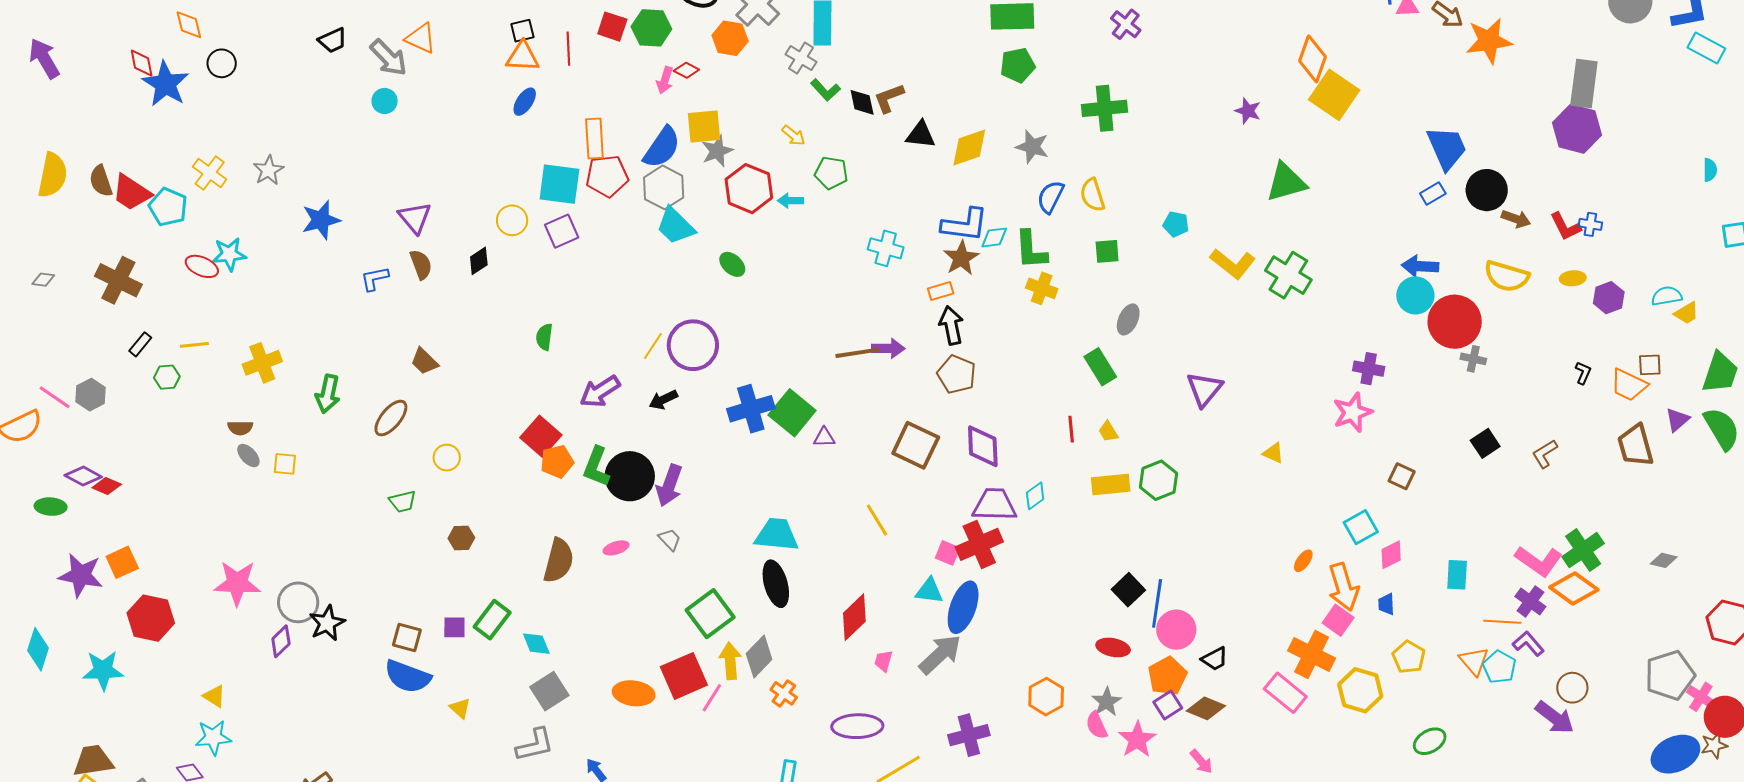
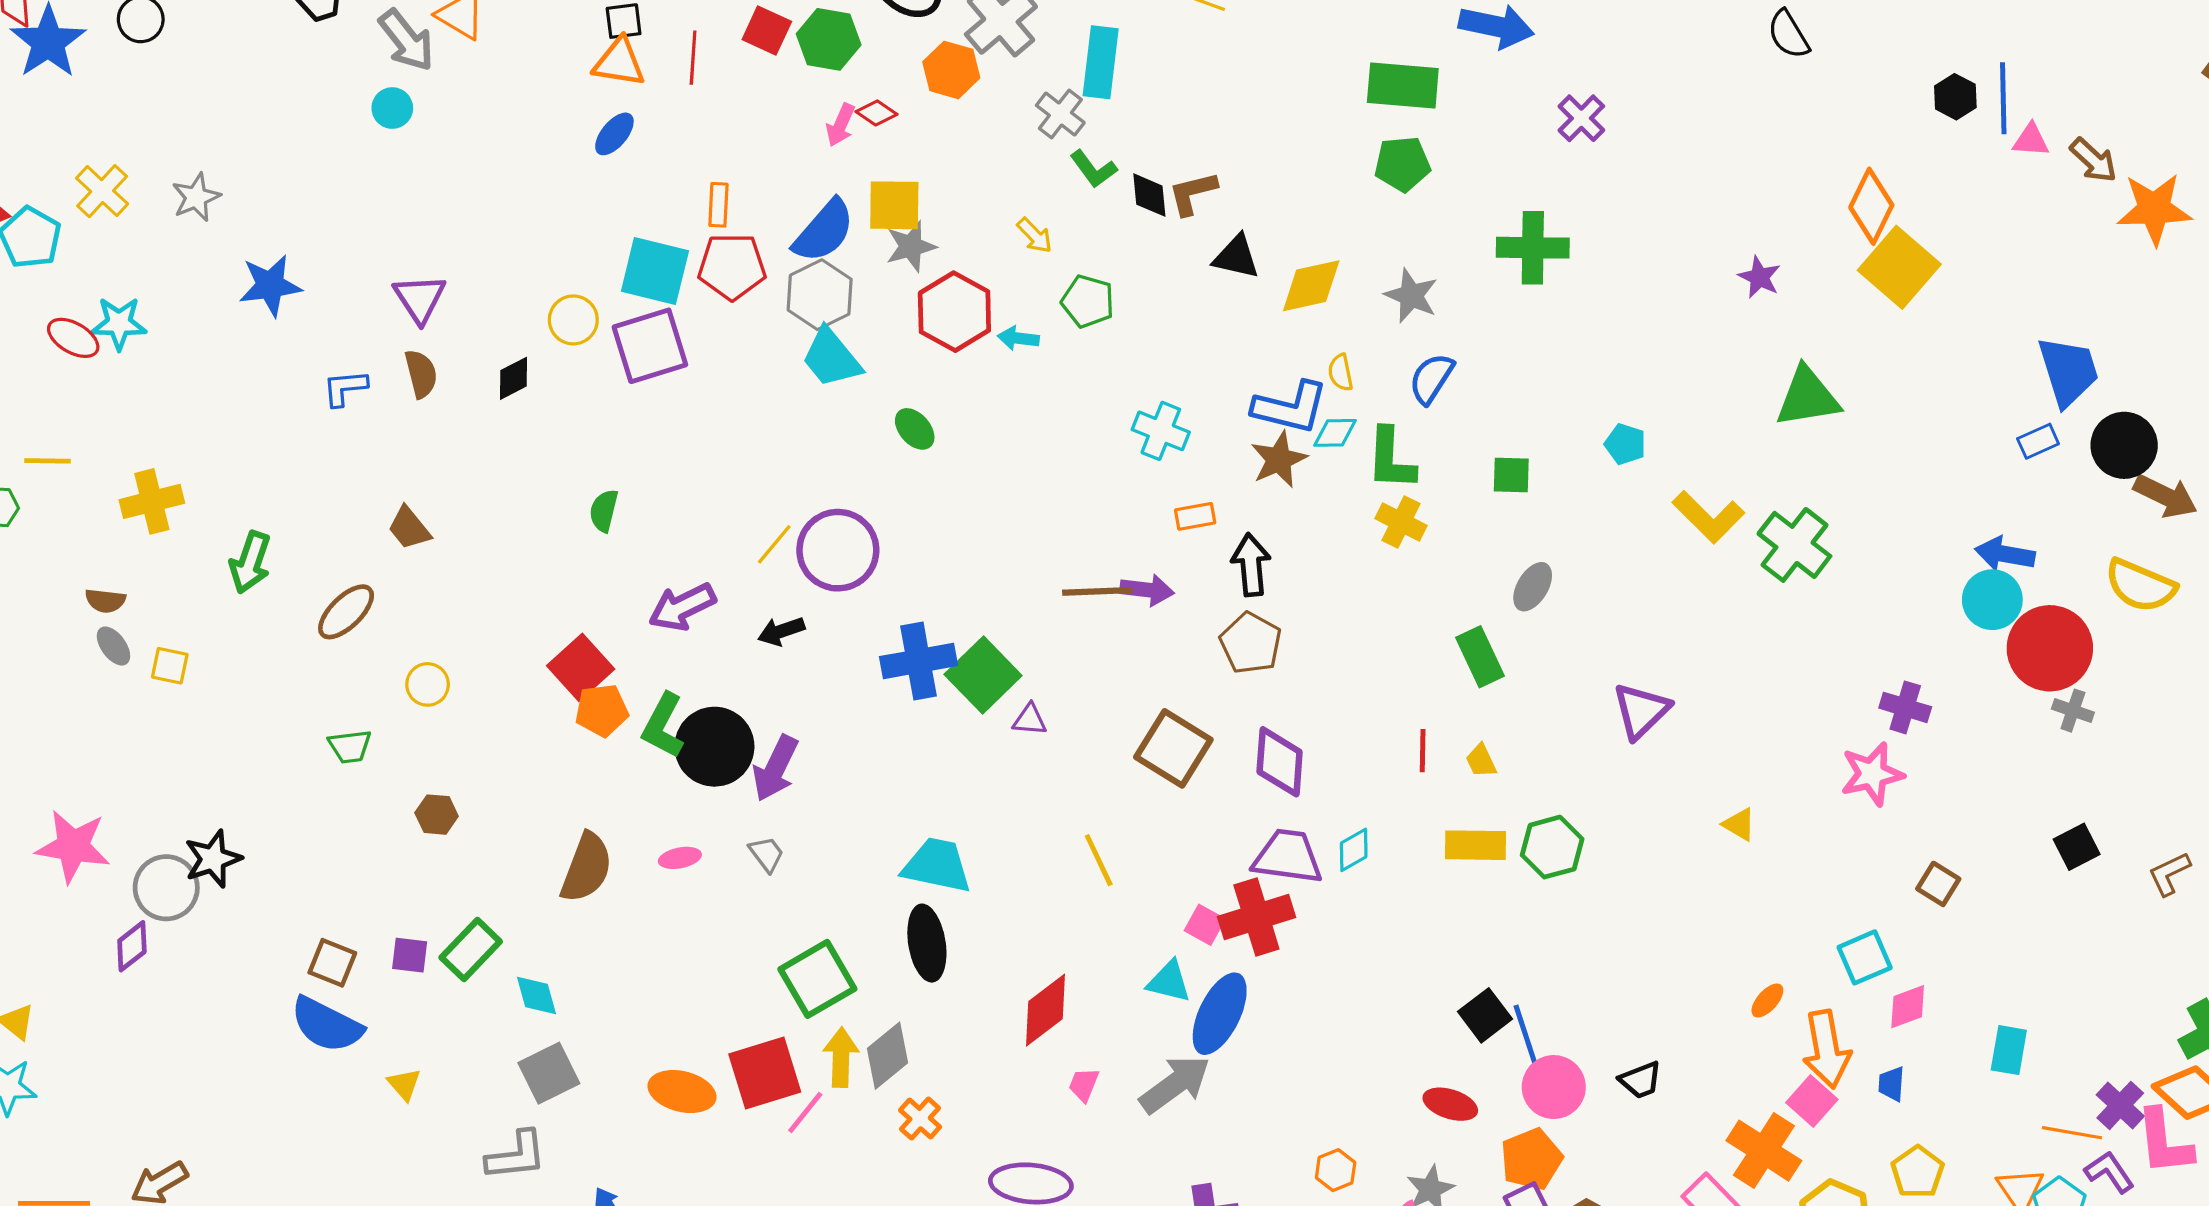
orange rectangle: (594, 138) -> (718, 205), size x0.7
yellow semicircle: (1092, 195) -> (1341, 372), moved, size x0.7
brown arrow: (1516, 219) -> (2166, 496), size x1.4
purple square: (562, 231) -> (650, 346), size x1.4
orange rectangle: (941, 291) -> (1195, 516), moved
pink L-shape: (1539, 561) -> (2164, 1142), moved, turned 42
blue line: (1157, 603) -> (1528, 1042), turned -33
black star: (327, 623) -> (213, 859), moved
black trapezoid: (1215, 659) -> (1641, 1080), moved
orange hexagon: (1046, 697) -> (1336, 1170), size x0.7

